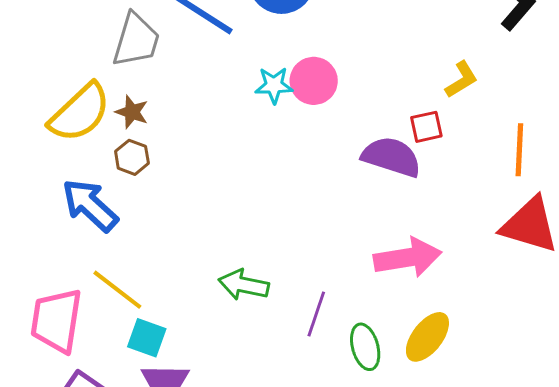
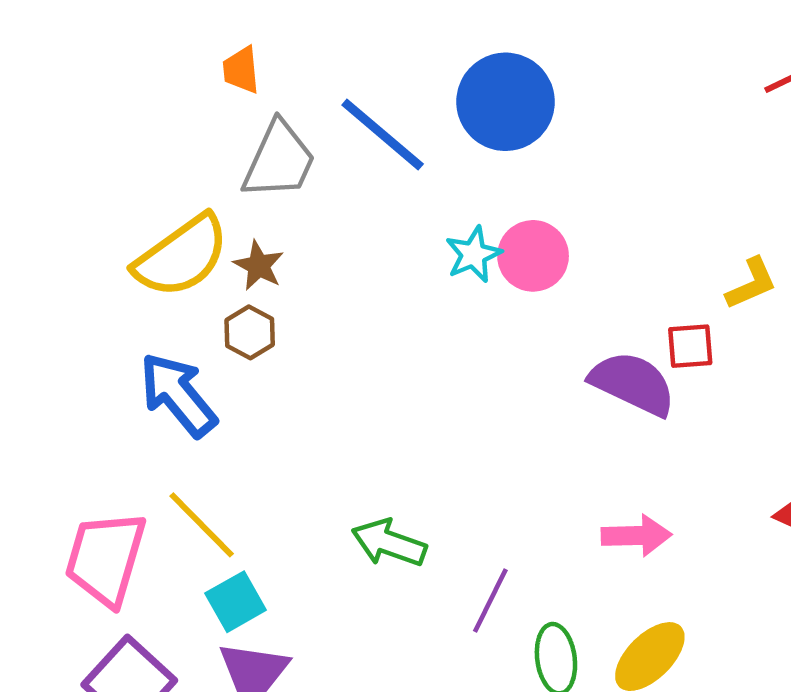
cyan star: (274, 85) -> (473, 254), turned -30
pink arrow: (408, 258) -> (636, 536), size x0.7
cyan square: (147, 338) -> (236, 602), turned 33

